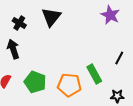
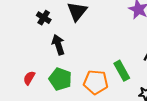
black arrow: (13, 49) -> (58, 45), moved

